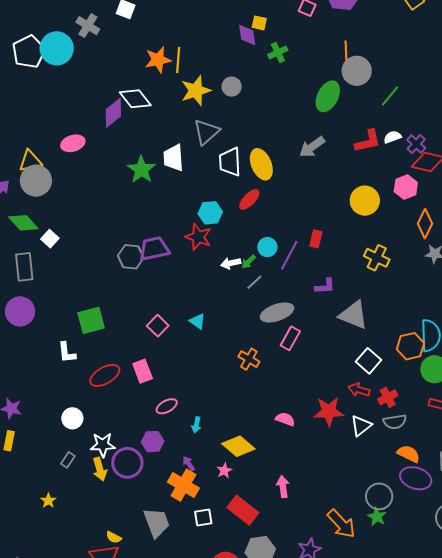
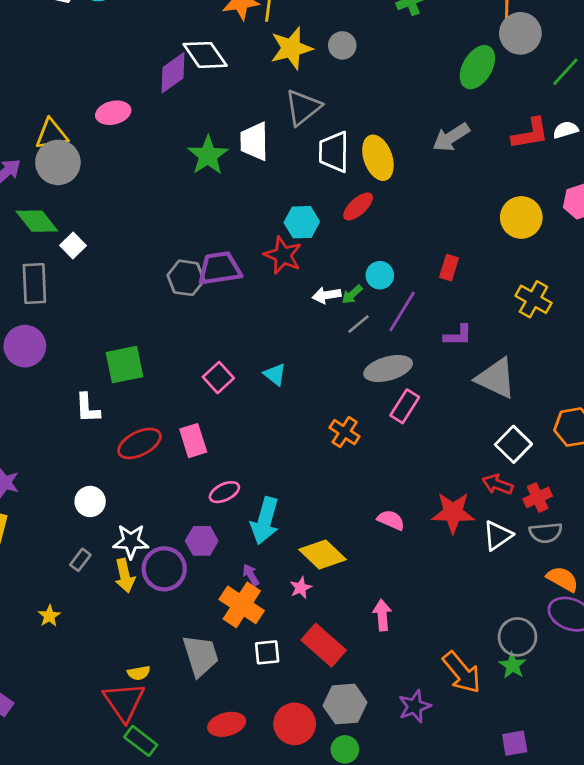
purple line: (289, 255) -> (402, 311), moved
cyan arrow: (196, 425) -> (265, 521), size x2.0
yellow semicircle: (114, 537) -> (139, 673), turned -42

